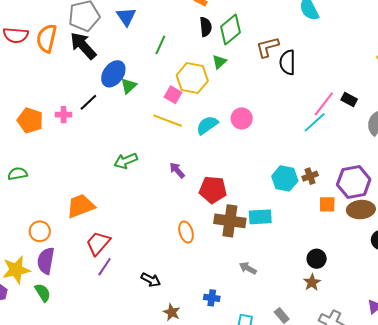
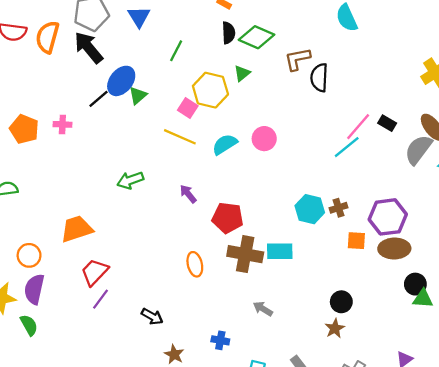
green diamond: (231, 30) -> (257, 37), turned 60
black line: (88, 102) -> (99, 99), moved

